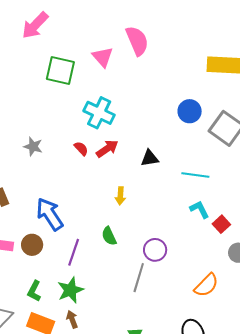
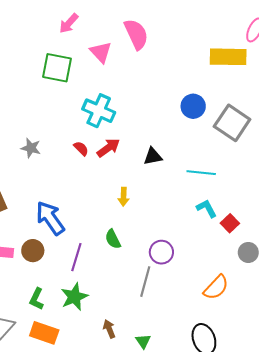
pink arrow: (35, 25) -> (69, 23), moved, size x0.7
brown arrow: (72, 319) -> (109, 329), moved

